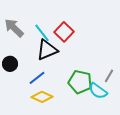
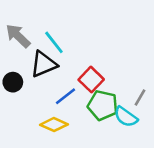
red square: (64, 32) -> (91, 80), moved
black triangle: (47, 50) -> (44, 64), moved
blue line: (37, 78) -> (65, 96), moved

